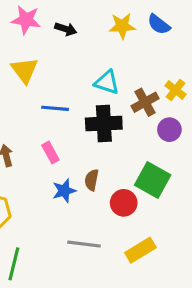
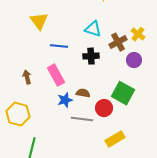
black cross: (104, 124) -> (91, 56), size x0.7
pink rectangle: (50, 153) -> (56, 75), size x1.5
brown semicircle: (92, 180) -> (83, 93), turned 88
gray line: (84, 244) -> (82, 119), moved

